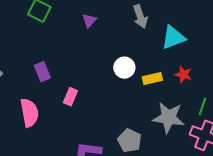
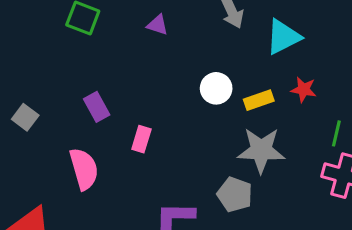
purple triangle: (89, 21) -> (158, 25), turned -49
gray star: (168, 117) -> (261, 150), moved

